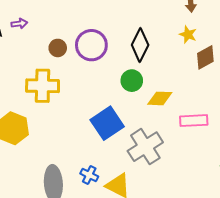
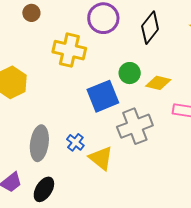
brown circle: (58, 48) -> (31, 13), moved
green circle: (132, 81) -> (130, 73), moved
yellow cross: (43, 86) -> (69, 50), moved

